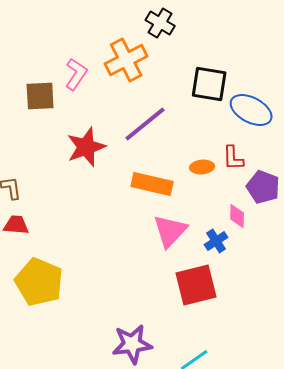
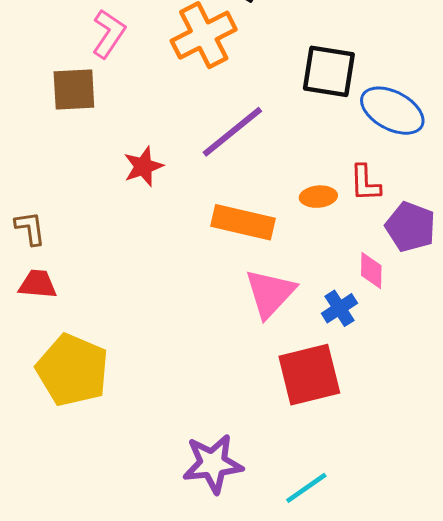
pink L-shape: (76, 74) -> (109, 34), moved
red star: (86, 147) -> (143, 166), size x0.7

